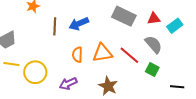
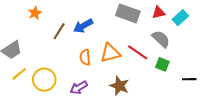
brown line: (55, 26) -> (59, 31), turned 36
yellow line: (11, 64) -> (19, 74), turned -42

